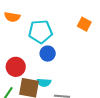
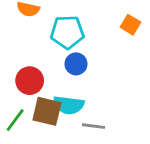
cyan semicircle: (44, 83) -> (69, 105), size x1.5

